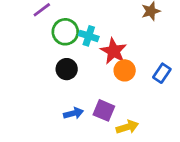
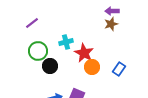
green circle: (65, 32) -> (38, 51), moved
cyan cross: (89, 36) -> (66, 42), turned -32

